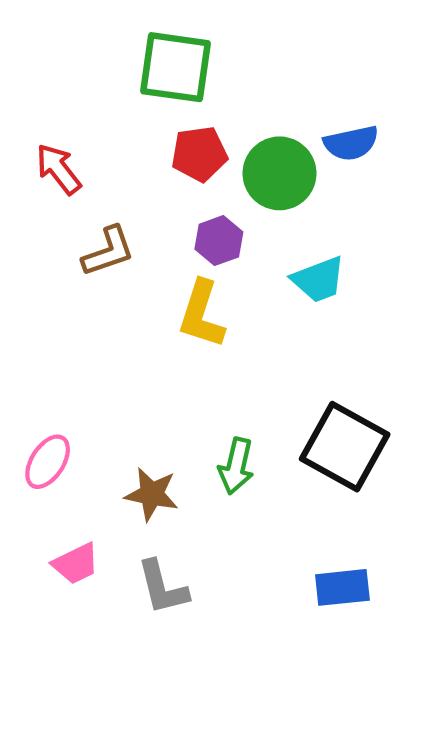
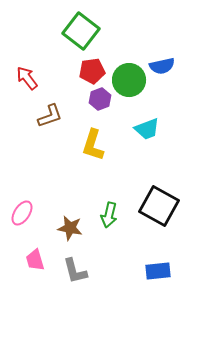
green square: (175, 67) -> (81, 31), turned 30
purple hexagon: (219, 241) -> (100, 99), moved
pink trapezoid: (76, 564) -> (35, 260), turned 100

